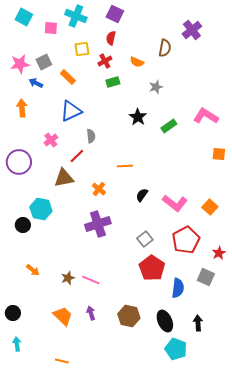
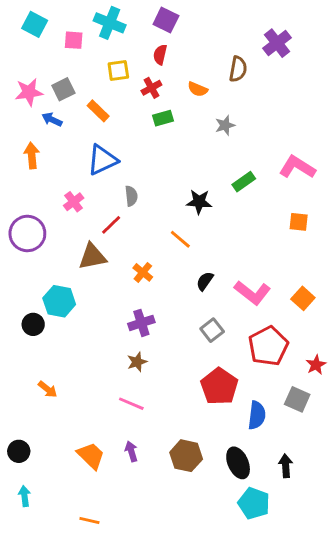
black star: (138, 117) -> (199, 202), moved, turned -30
orange square: (219, 154) -> (299, 222), moved
orange line: (125, 166) -> (180, 239), turned 42
purple cross: (98, 224) -> (141, 323), size x0.7
gray square: (145, 239) -> (212, 330), moved
brown star: (68, 278) -> (137, 362), moved

